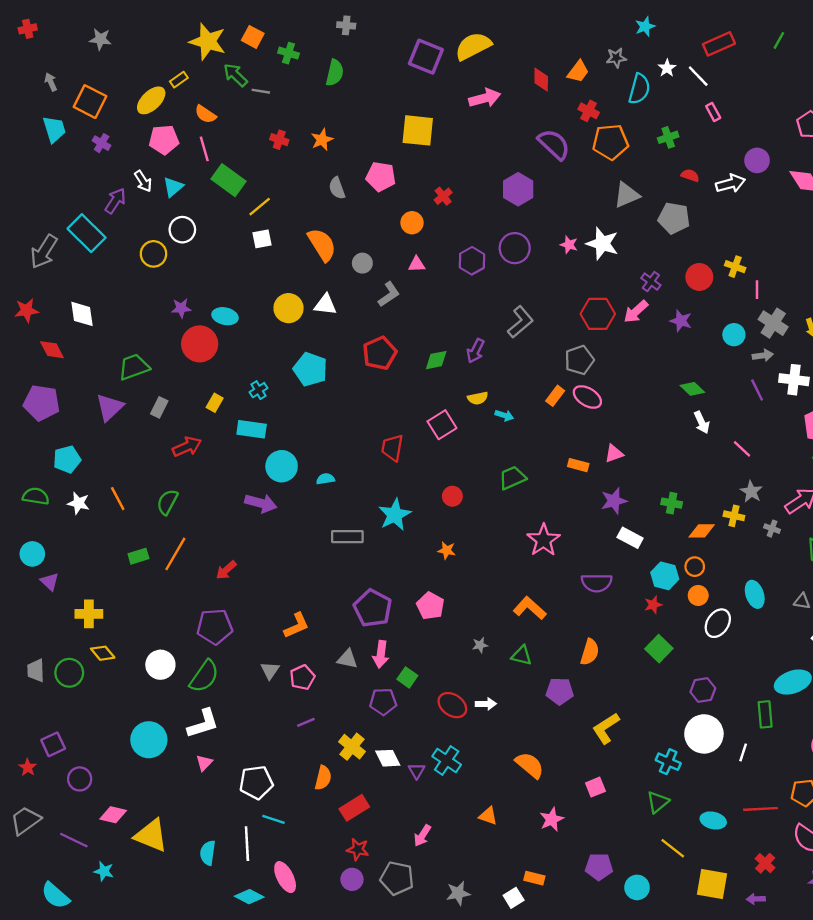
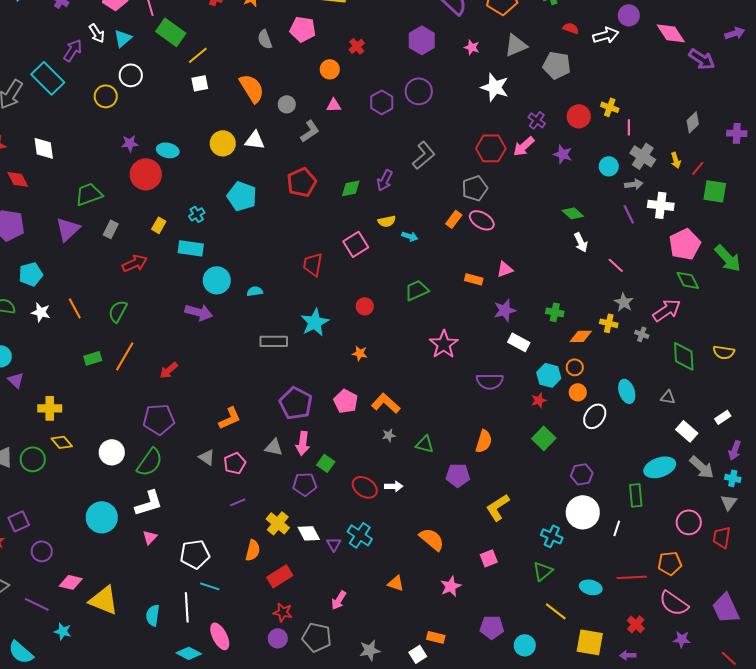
pink star: (569, 245) -> (472, 47), moved
orange L-shape: (530, 608) -> (386, 403), moved
gray triangle: (270, 670) -> (207, 457), turned -30

